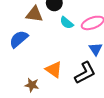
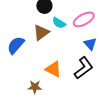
brown triangle: (34, 14) -> (41, 33), moved, turned -36

